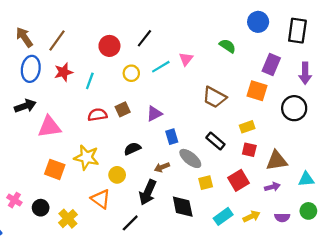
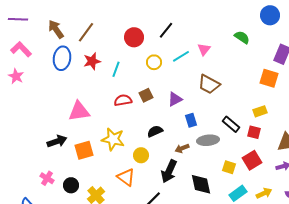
brown trapezoid: (214, 97) -> (209, 84), moved
black arrow: (25, 106) -> (57, 141), moved
red square: (249, 150) -> (254, 132), moved
gray ellipse: (190, 158) -> (208, 140), turned -45
orange square: (55, 169) -> (84, 150), turned -36
yellow square: (206, 183) -> (229, 167), moved, turned 32

